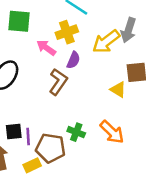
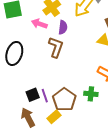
green cross: (76, 132) -> (91, 94), moved
brown pentagon: (50, 148) -> (64, 100), turned -30

